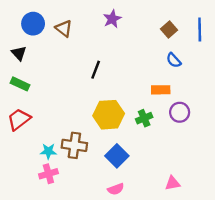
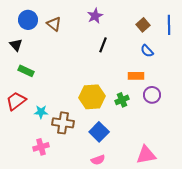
black line: (96, 70) -> (103, 45), moved
green rectangle: (20, 84) -> (26, 71), moved
cyan star: (48, 151) -> (41, 112), moved
pink triangle: (172, 183) -> (146, 155), size x1.5

